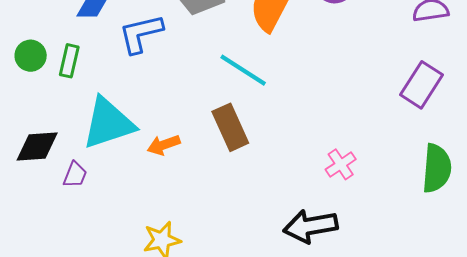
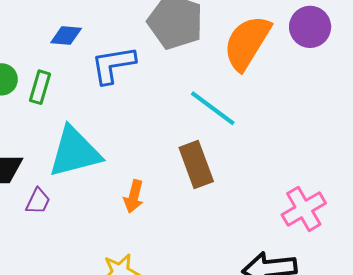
orange arrow: (164, 145) -> (134, 196), moved, turned -60
pink cross: (341, 164) -> (304, 209), size x1.4

